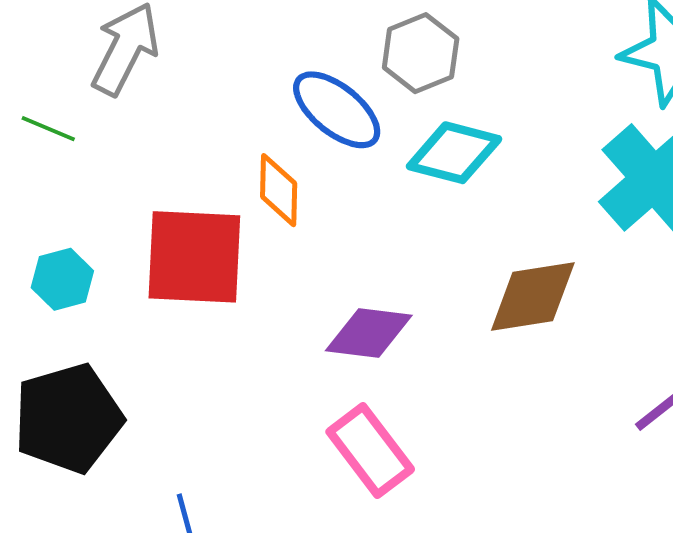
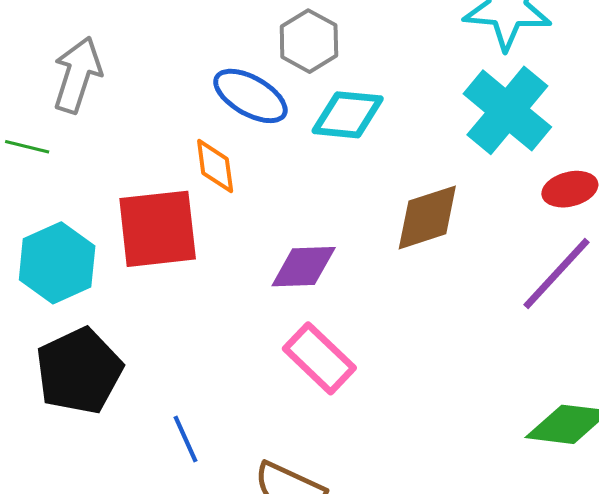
cyan hexagon: (62, 279) -> (57, 263), size x1.6

